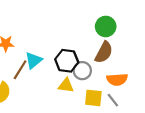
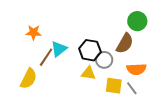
green circle: (106, 26) -> (137, 21), moved

